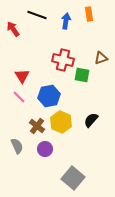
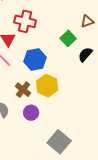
red cross: (63, 60) -> (25, 21), moved
green square: (82, 75) -> (68, 38), turned 35
black semicircle: (91, 120) -> (85, 54), moved

